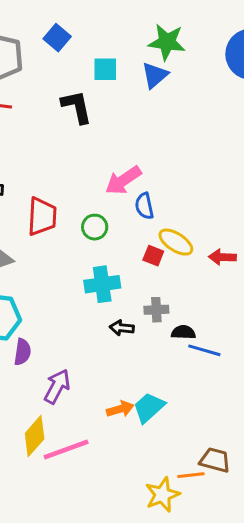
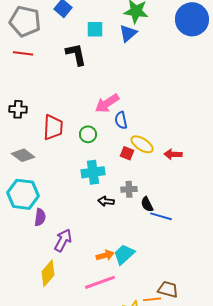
black semicircle: (183, 332) -> (147, 204), turned -119
pink line: (66, 450) -> (100, 282), moved

